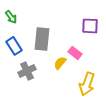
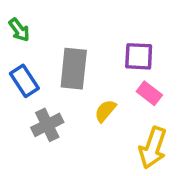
purple square: (90, 26) -> (139, 56), moved
pink rectangle: (75, 53) -> (149, 93), moved

